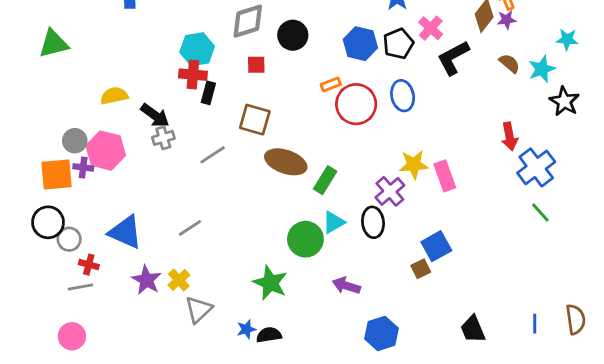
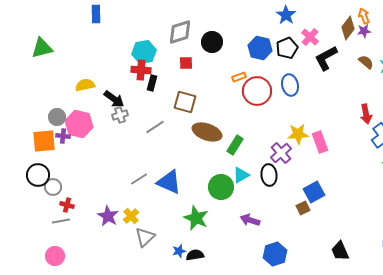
blue triangle: (125, 232) -> (169, 182), moved

